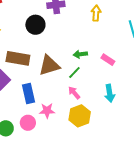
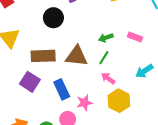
brown triangle: (49, 65) -> (77, 56), turned 35
cyan arrow: (110, 93) -> (144, 71), turned 78

